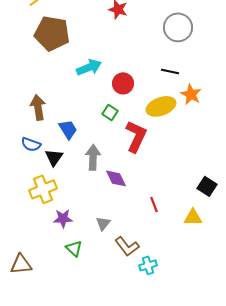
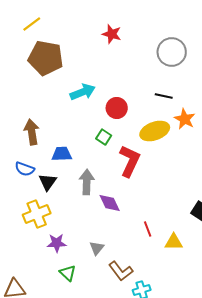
blue trapezoid: (68, 129) -> (62, 154), turned -60
yellow triangle: (193, 217) -> (174, 242), moved

